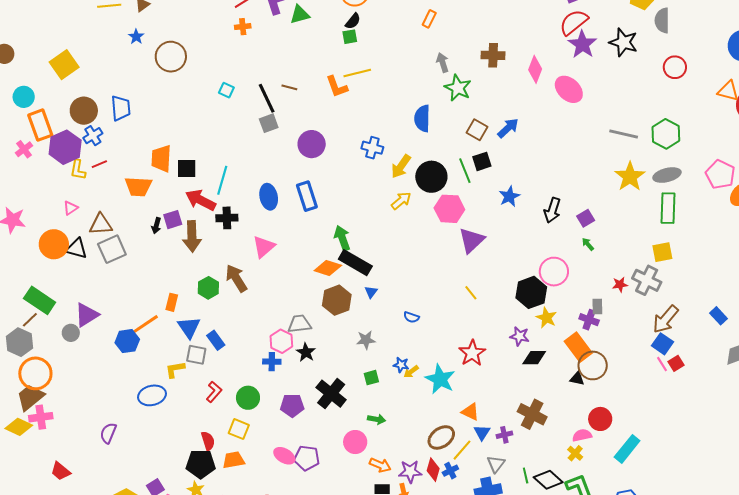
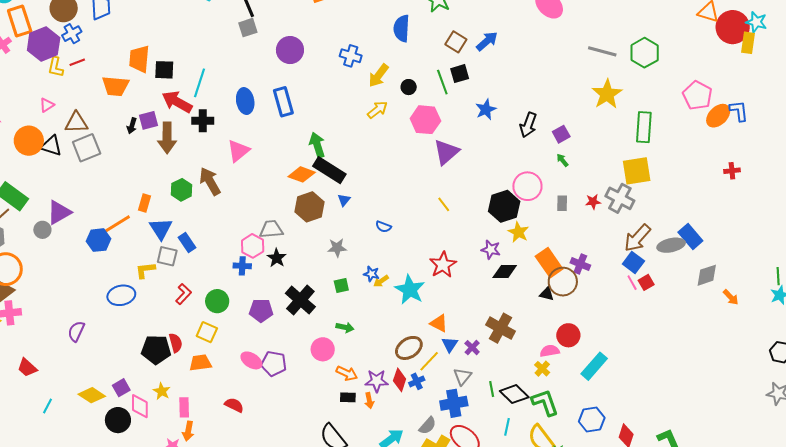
gray ellipse: (667, 175) -> (671, 245), moved
black circle: (431, 177) -> (409, 87), size x0.5
yellow square: (662, 252) -> (637, 171), size x1.4
gray rectangle: (597, 306) -> (562, 203), moved
blue rectangle: (719, 316) -> (690, 236), size x1.4
purple cross: (589, 320) -> (580, 264), moved
purple cross: (504, 435) -> (472, 348), turned -35
black pentagon: (201, 464) -> (156, 350), moved

